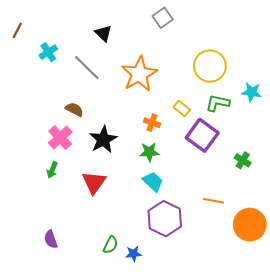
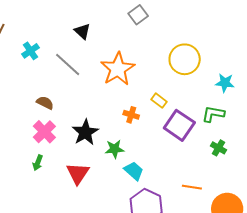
green L-shape: (218, 103) -> (213, 114), moved
brown semicircle: (74, 109) -> (45, 103), moved
green star: (149, 152) -> (115, 149), moved

